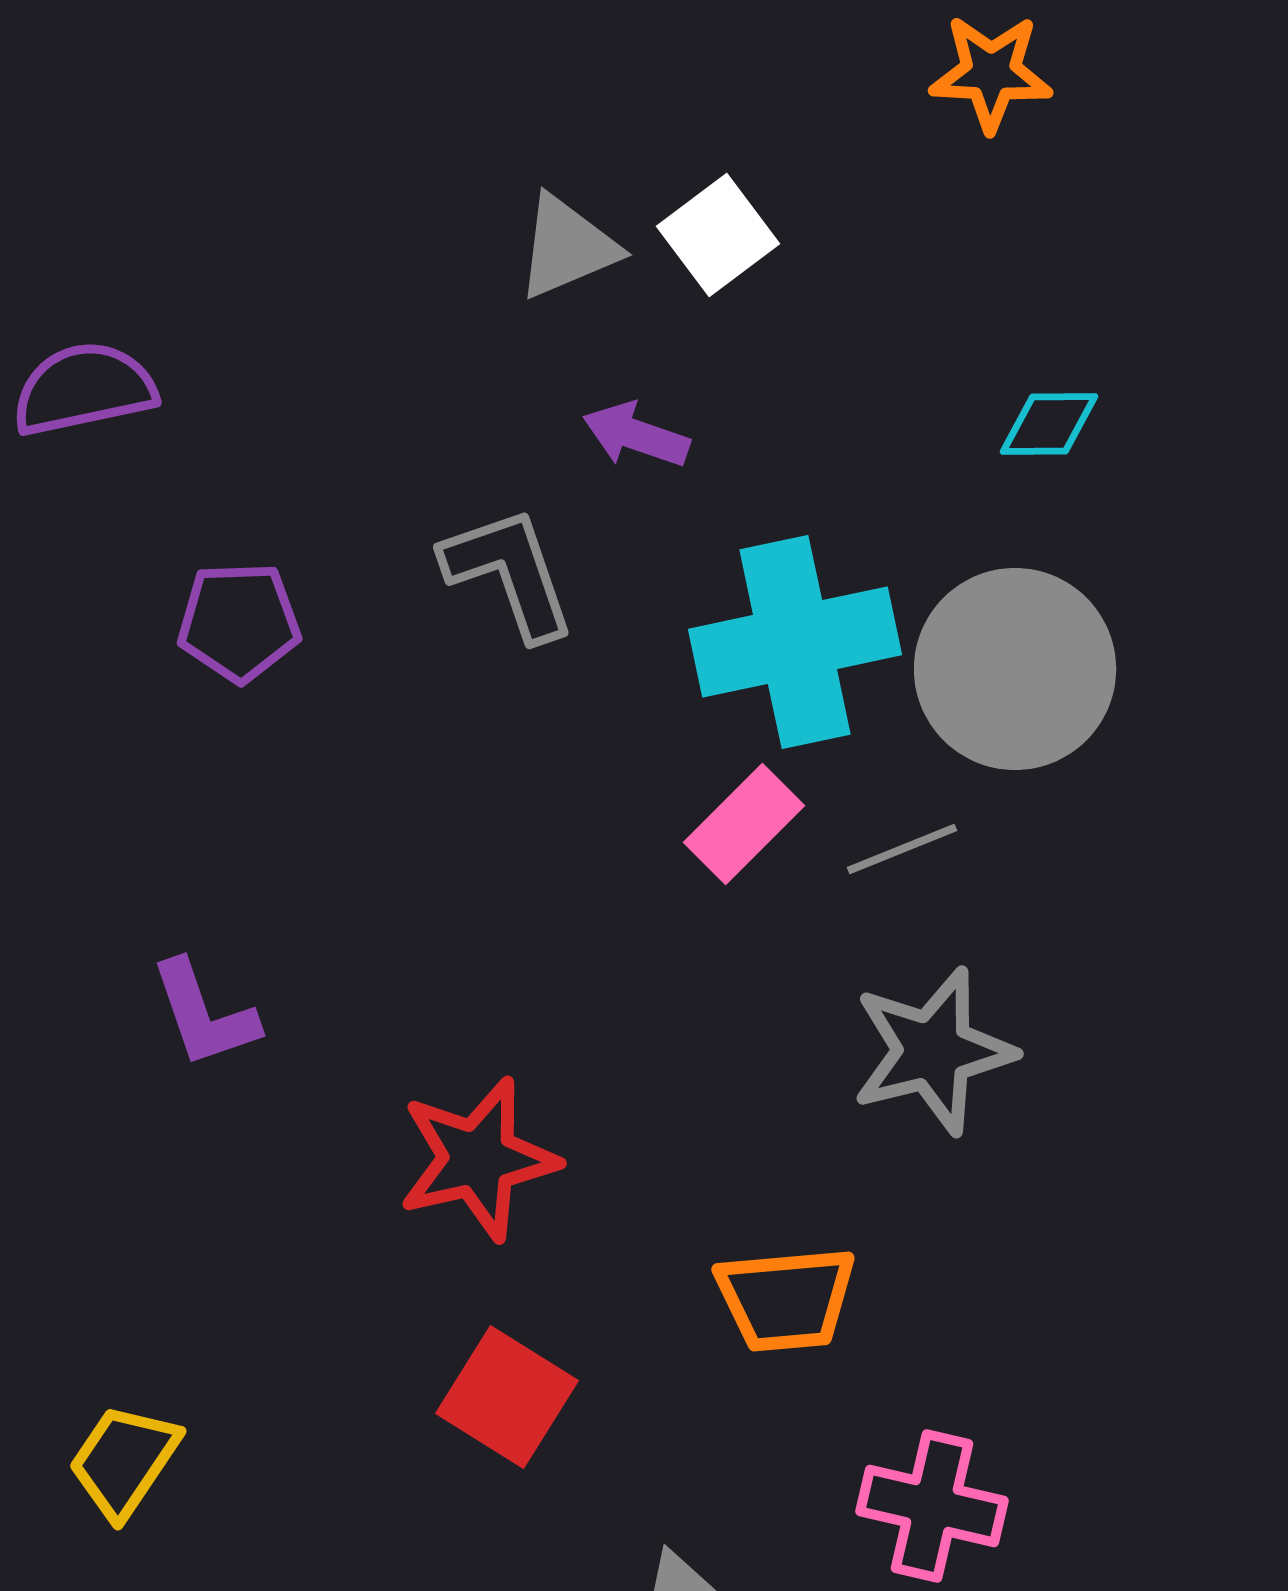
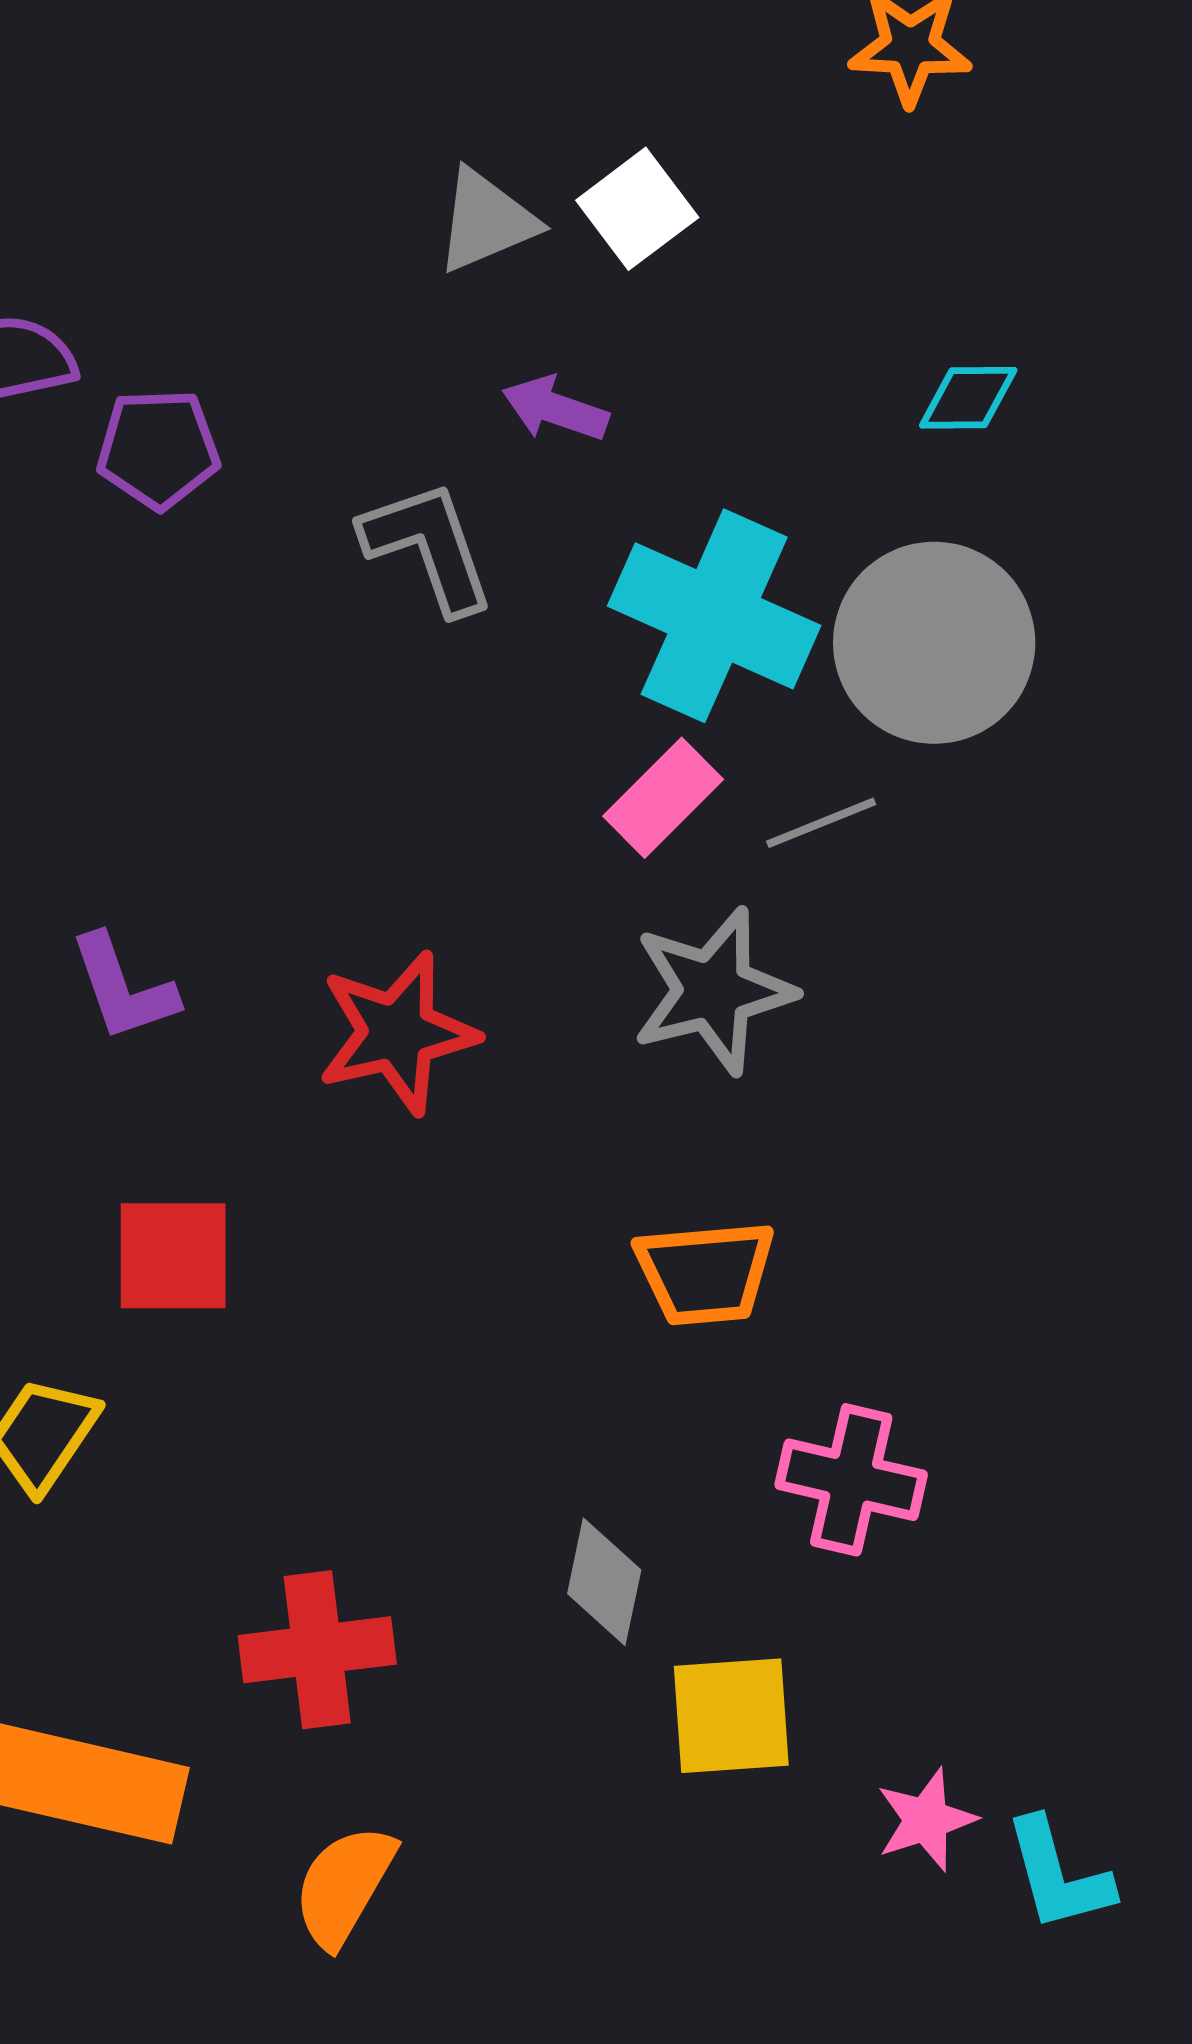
purple pentagon: (239, 622) -> (158, 449), moved
cyan cross: (795, 642) -> (714, 616), turned 36
gray star: (933, 1051) -> (713, 991), moved
red star: (478, 1159) -> (397, 1033), moved
red square: (507, 1397) -> (173, 1256), moved, turned -32

